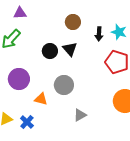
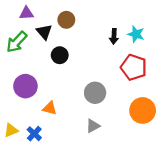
brown circle: (73, 22) -> (66, 20), moved
black triangle: (70, 49) -> (44, 32), moved
gray circle: (64, 85) -> (95, 93), moved

